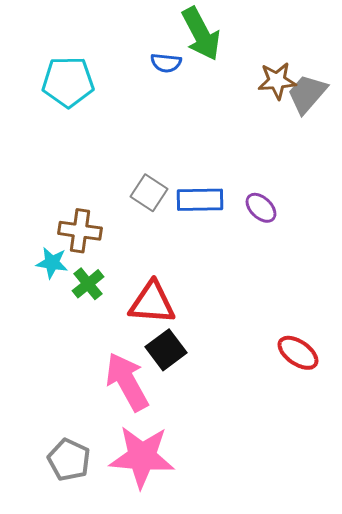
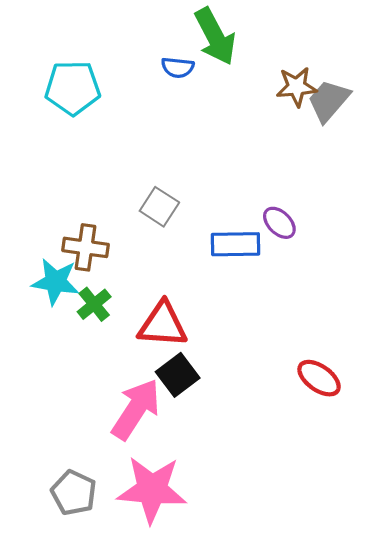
blue rectangle: (200, 200) -> (235, 244), moved
cyan star: (52, 263) -> (56, 282), size x1.4
pink arrow: (127, 382) -> (136, 409), turned 62

